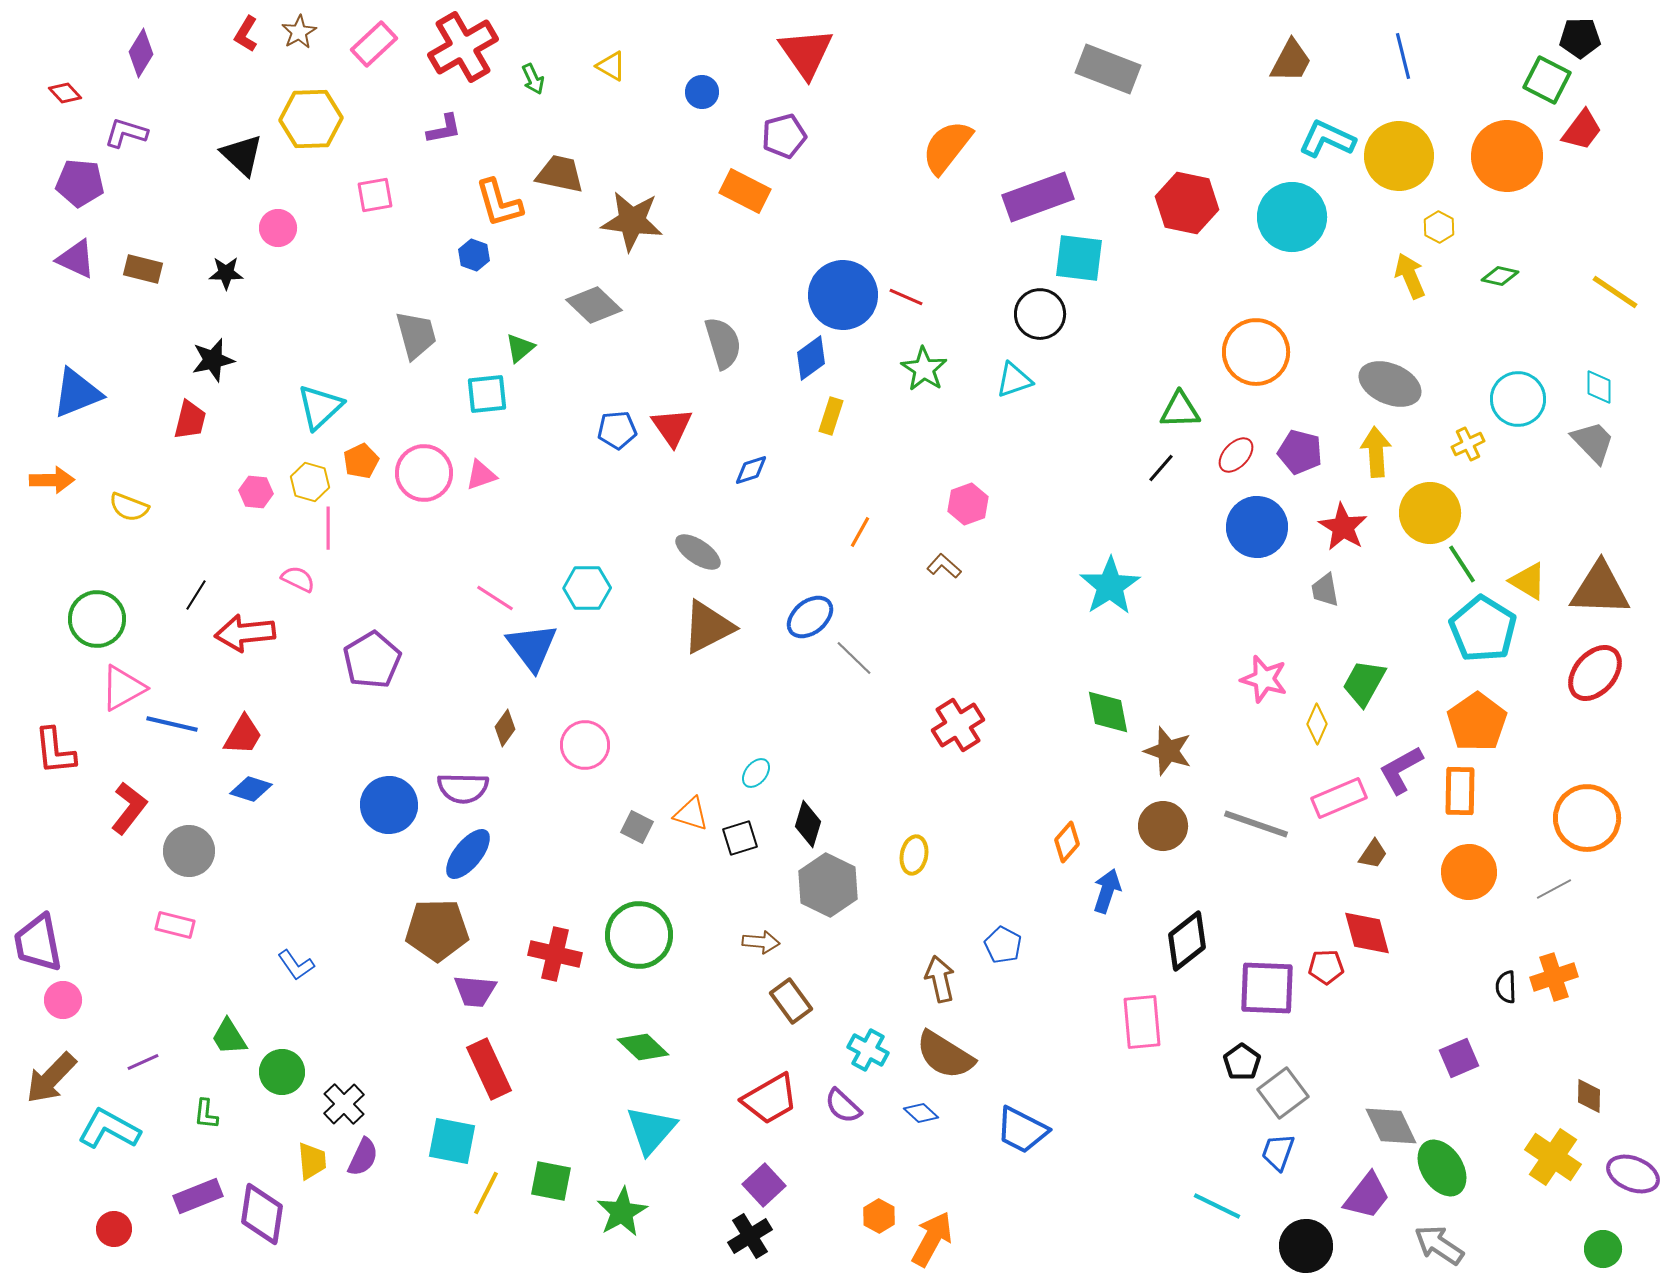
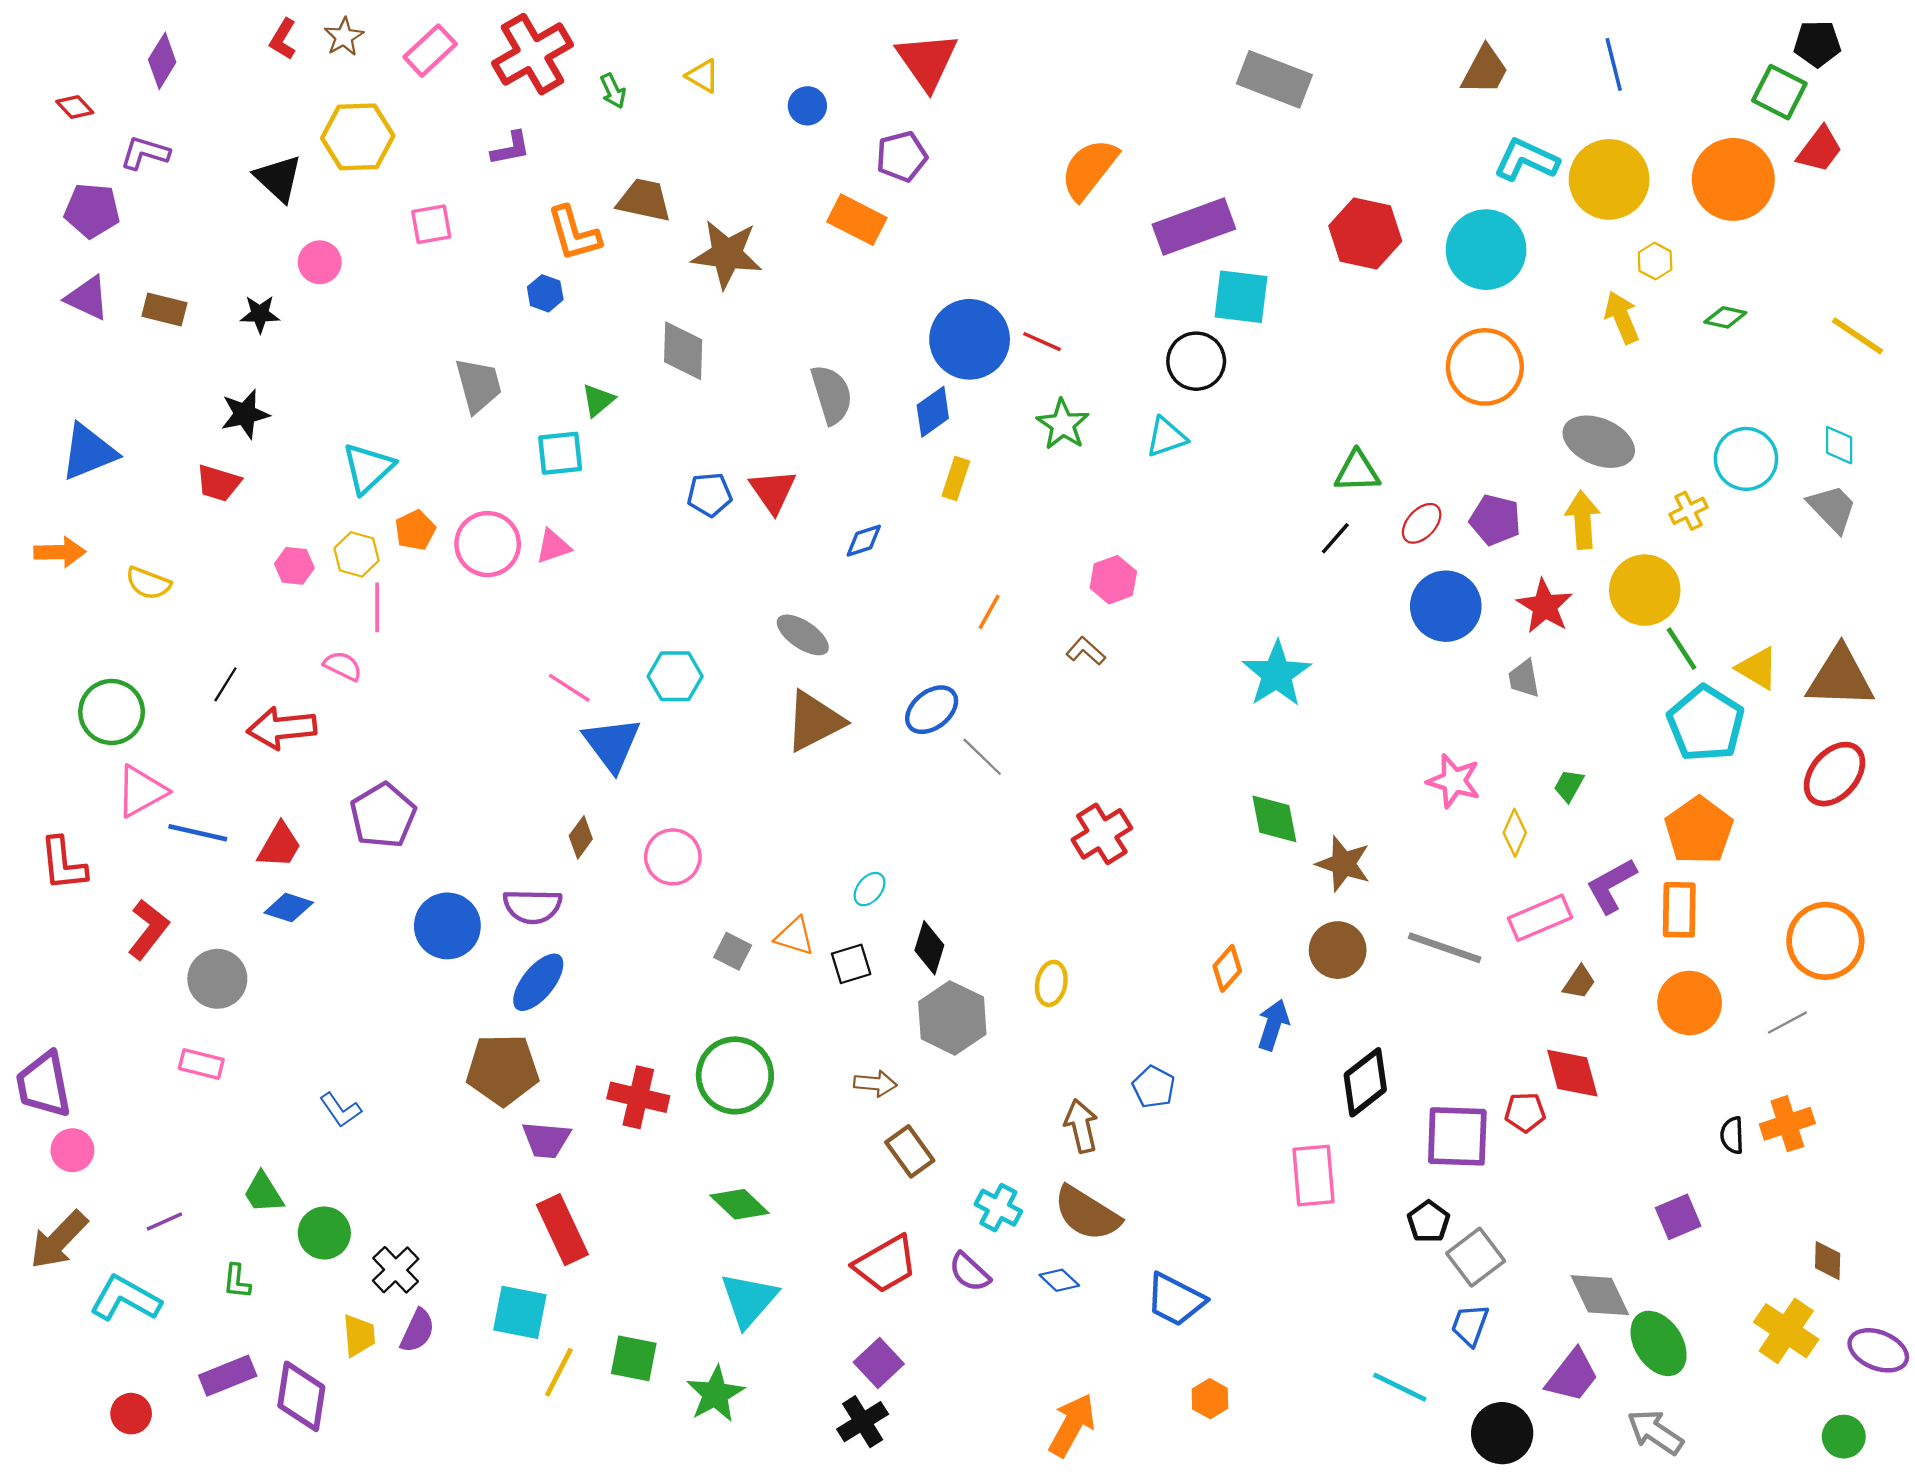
gray diamond: (594, 305) -> (683, 351), turned 48
orange circle: (1256, 352) -> (1485, 367), moved
red trapezoid: (190, 420) -> (218, 483), turned 93
purple pentagon: (372, 660) -> (383, 815), moved
green trapezoid: (1364, 683) -> (1569, 786), size x0.6
orange hexagon: (879, 1216) -> (1210, 1399), moved

